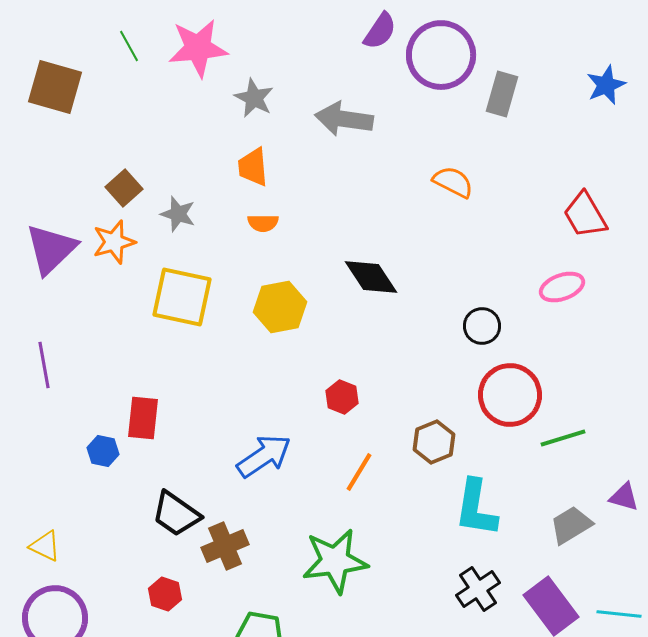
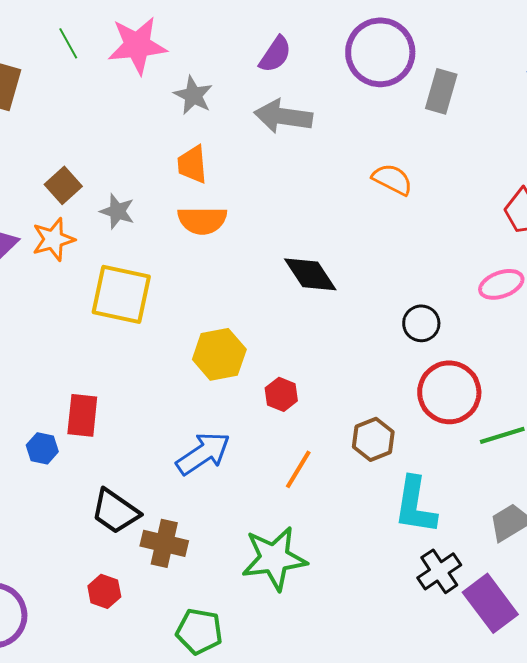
purple semicircle: (380, 31) -> (275, 54), moved
orange semicircle: (263, 223) -> (202, 220), size x1.6
yellow hexagon: (280, 307) -> (219, 354), moved
brown cross: (225, 546) -> (164, 543), turned 36
black cross: (478, 589) -> (439, 571), moved

